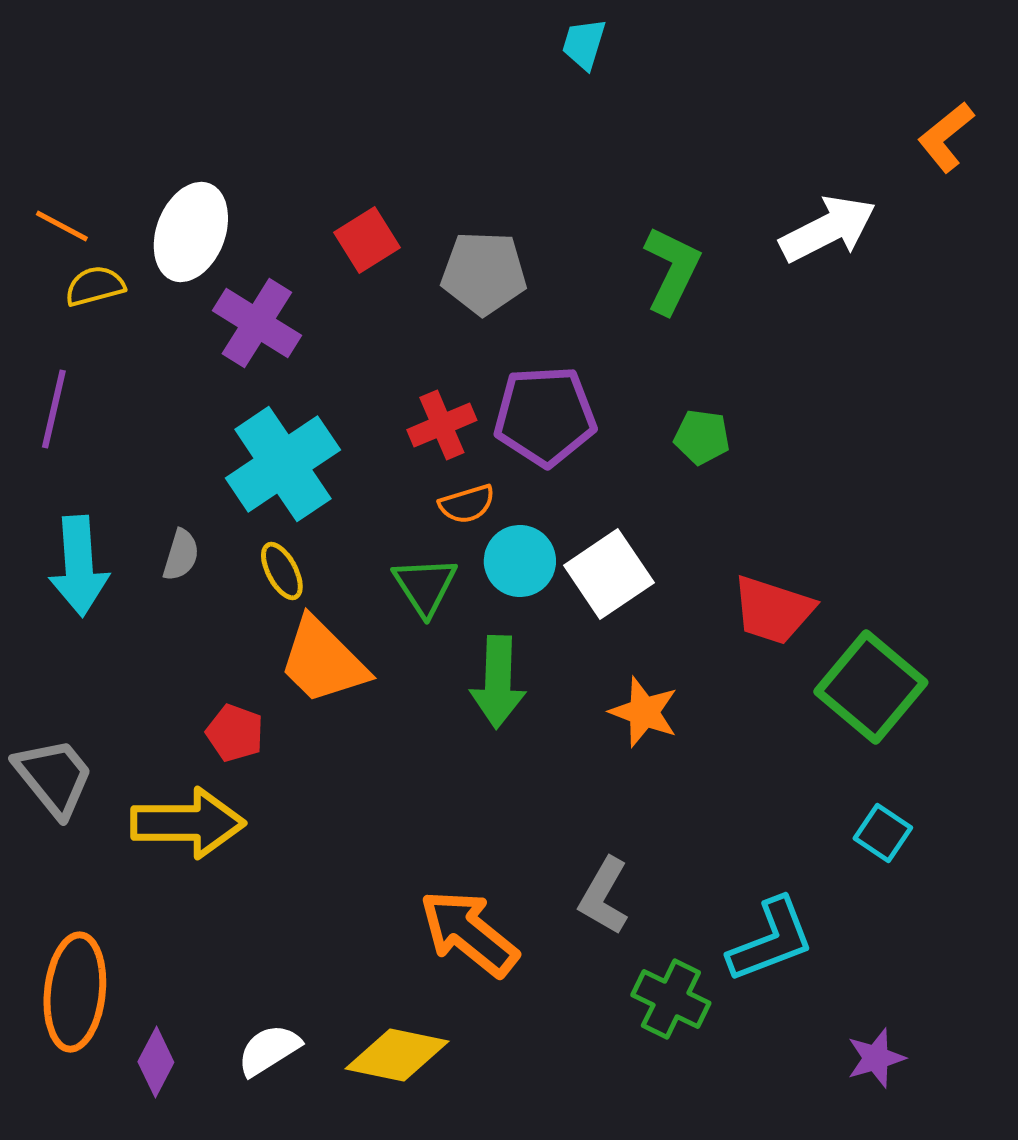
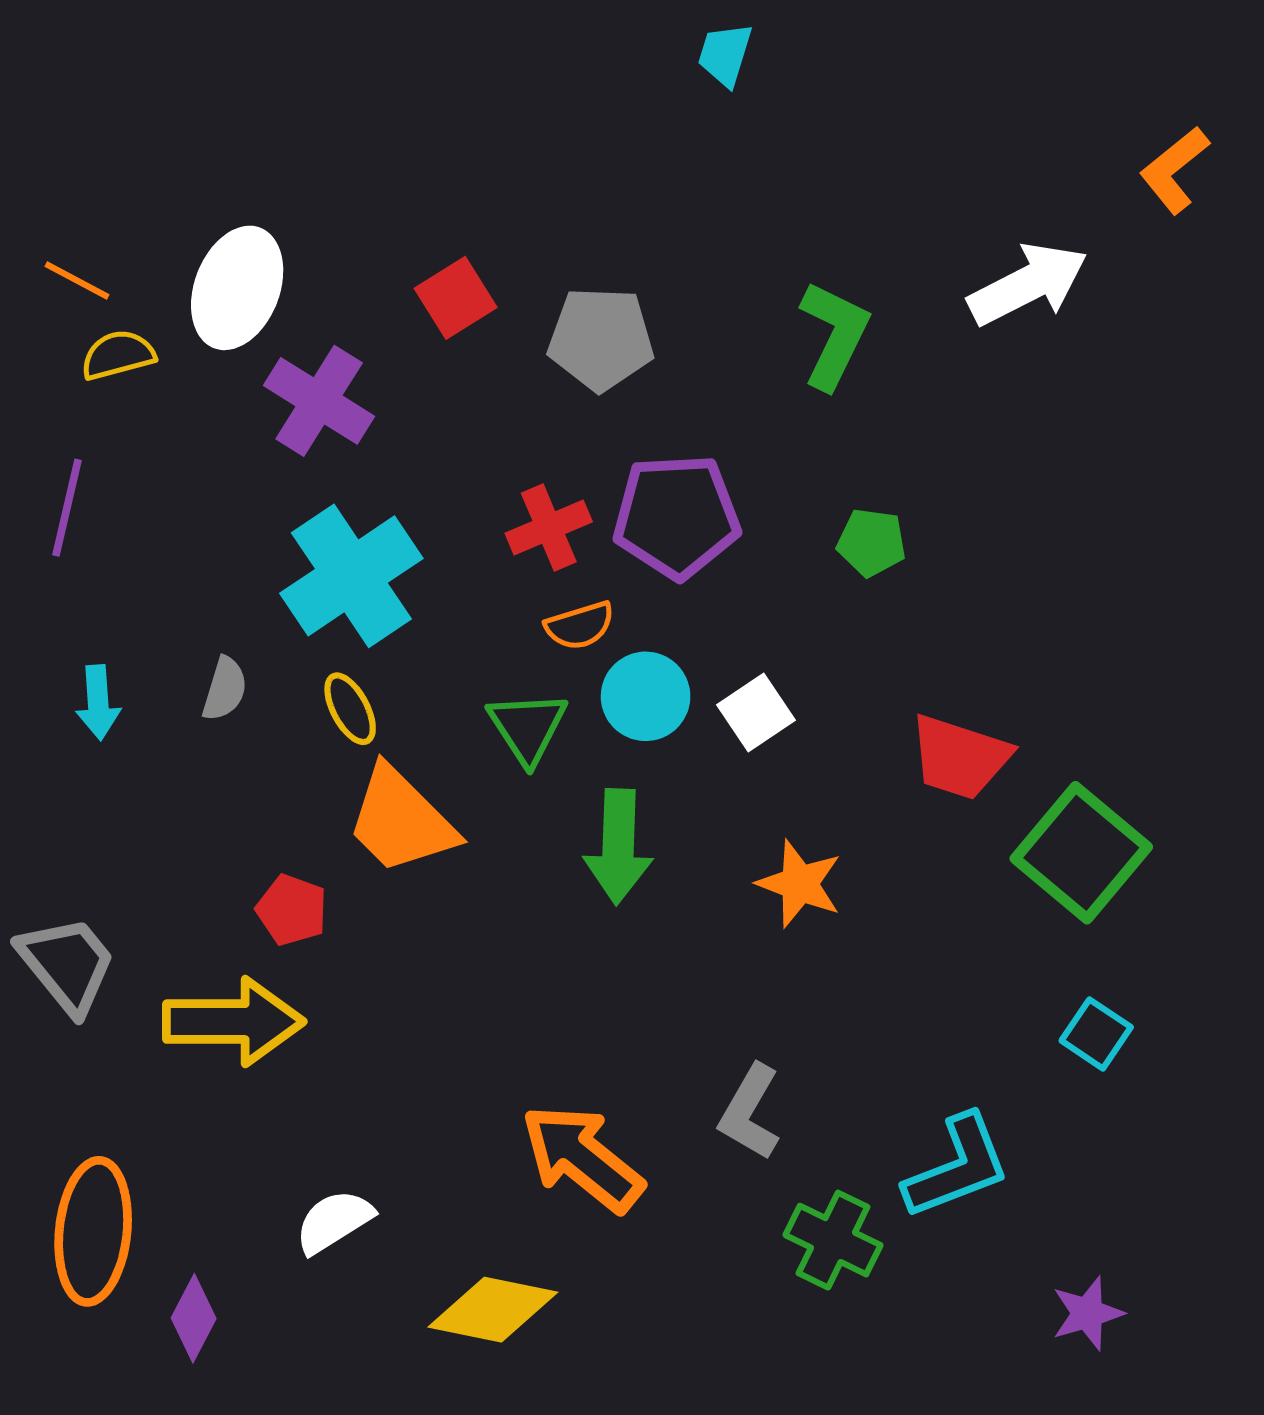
cyan arrow: (79, 566) -> (98, 703), size x0.6
white square: (609, 574) -> (756, 712), size x0.7
white semicircle: (269, 1050) -> (334, 1221), moved

